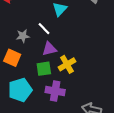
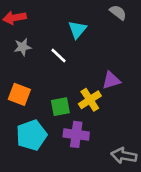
gray star: (23, 36) -> (23, 47), moved
purple triangle: (49, 49) -> (111, 80), moved

